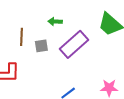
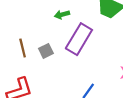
green arrow: (55, 21) -> (62, 15), moved

